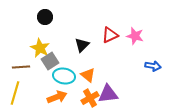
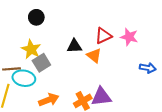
black triangle: (82, 45) -> (74, 46), turned 42
orange triangle: (88, 75) -> (94, 55), moved
cyan ellipse: (64, 76) -> (24, 78), moved

